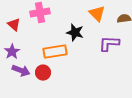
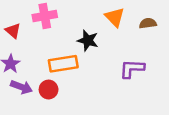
purple L-shape: (109, 44) -> (132, 69), moved

